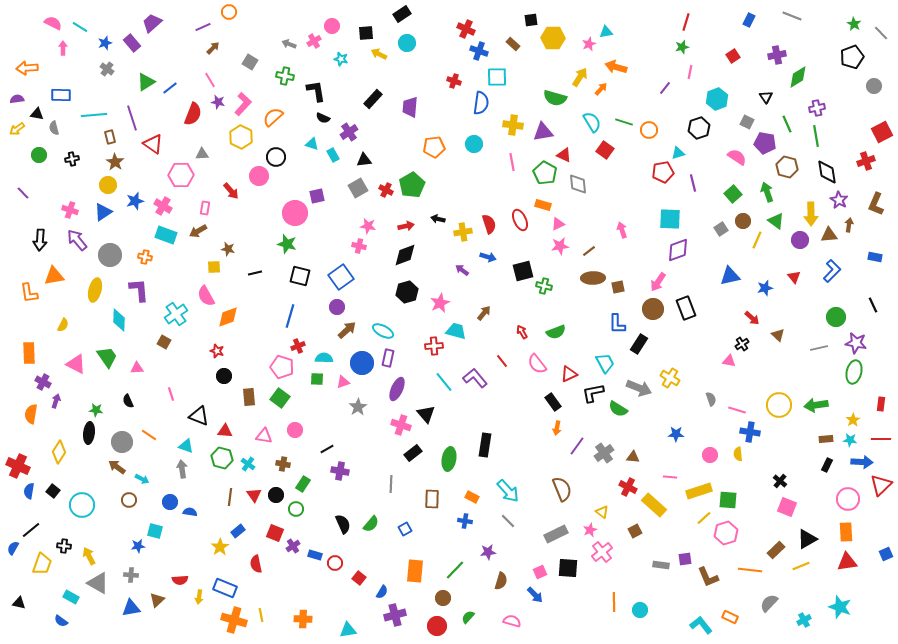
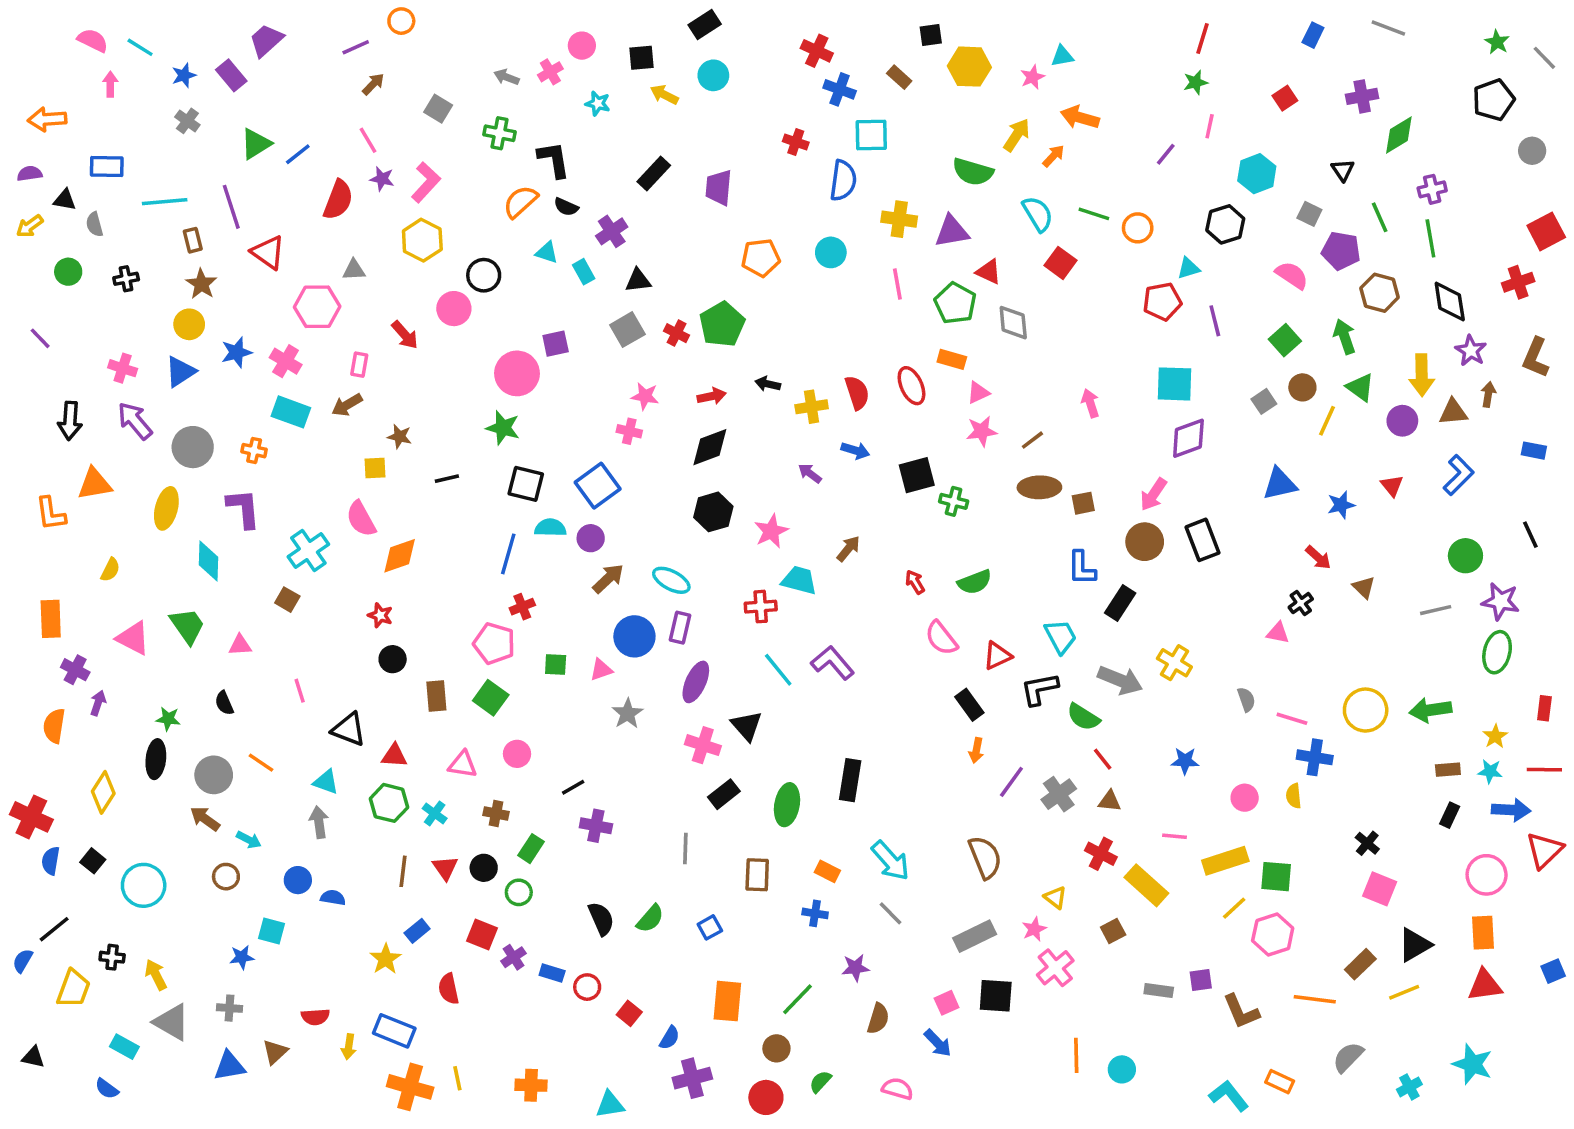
orange semicircle: (273, 117) -> (521, 202), moved
cyan semicircle: (324, 358) -> (550, 528), moved
red line: (502, 361) -> (1103, 759), moved

